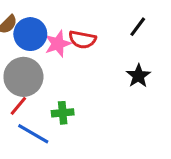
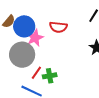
pink star: (58, 44) -> (35, 38), moved
red line: (18, 106) -> (36, 73), moved

